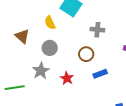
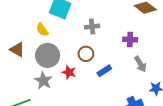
gray circle: (50, 48) -> (48, 55), size x1.5
red star: (67, 78) -> (69, 72), moved

